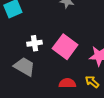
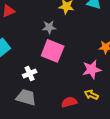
pink square: (65, 47) -> (53, 51), moved

